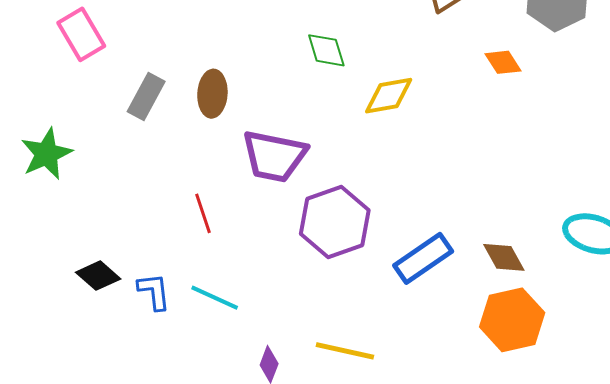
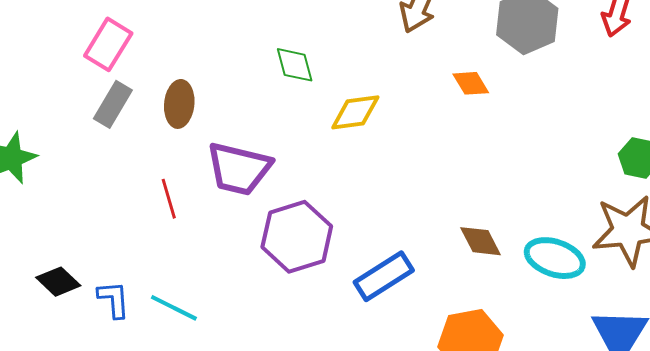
pink rectangle: (81, 34) -> (108, 44), moved, turned 60
red line: (203, 213) -> (169, 199), moved
brown diamond: (504, 257) -> (480, 241), moved

